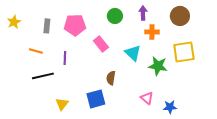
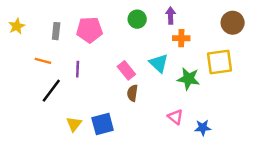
brown circle: (180, 16) -> (233, 23), moved
pink rectangle: (101, 44) -> (126, 70), moved
black line: (43, 76) -> (51, 91), turned -40
blue square: (96, 99) -> (103, 124), moved

